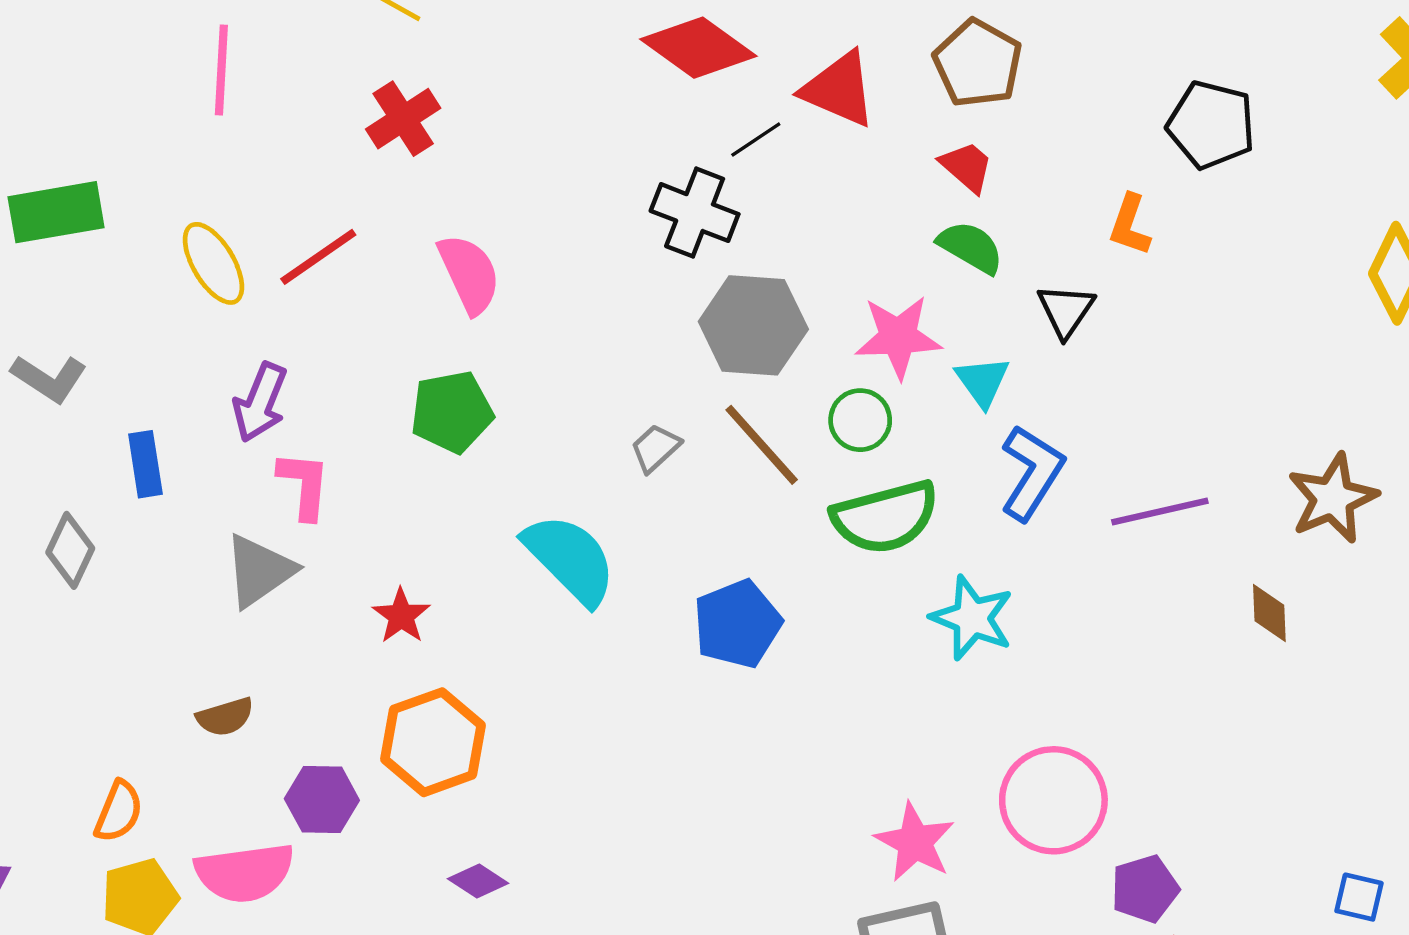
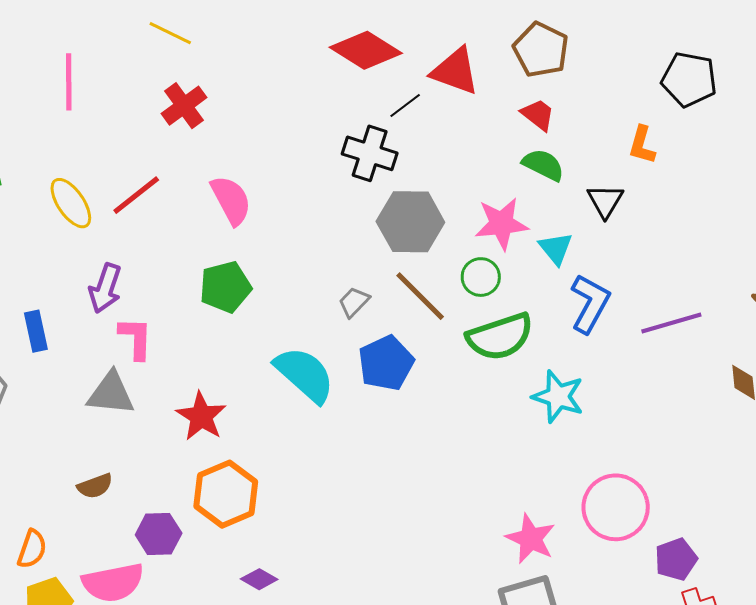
gray triangle: (259, 571) -> (111, 393), turned 44
red star: (401, 616) -> (201, 416), size x1.4
blue pentagon: (737, 624) -> (386, 363), moved

